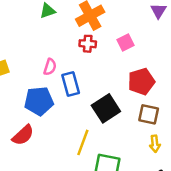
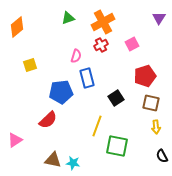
red cross: (88, 44) -> (101, 45), turned -32
pink semicircle: (50, 67) -> (76, 56), moved
black square: (106, 108) -> (116, 98), size x0.7

